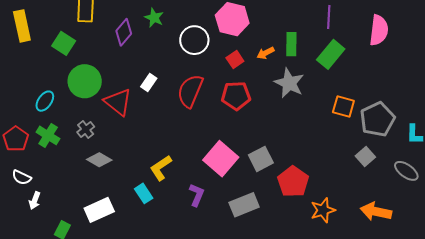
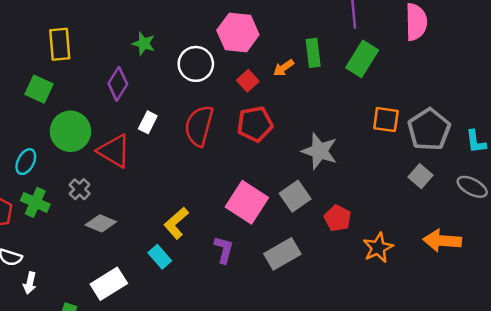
purple diamond: (124, 32) -> (118, 84), moved
gray star: (289, 83) -> (320, 151), moved
red pentagon: (293, 182) -> (338, 218), size x0.7

